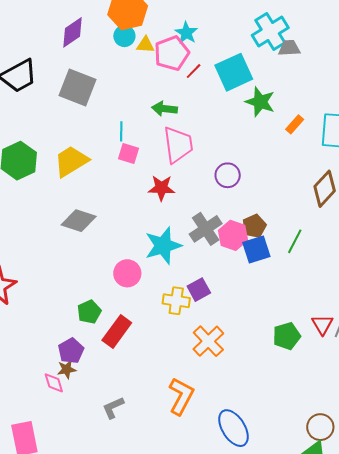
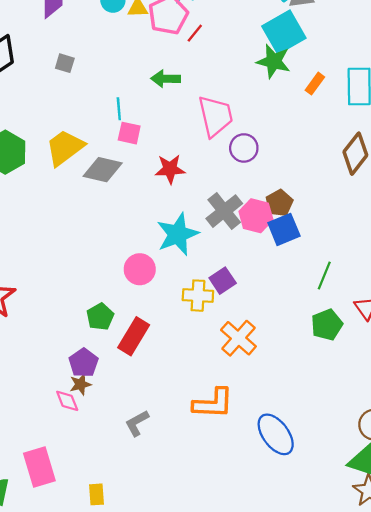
cyan square: (234, 72) -> (284, 32), moved
gray square: (78, 87) -> (65, 63), size x0.5
pink trapezoid: (178, 145) -> (215, 116), moved
gray diamond: (79, 221) -> (103, 170), moved
green line: (295, 241) -> (324, 276), moved
orange L-shape: (181, 396) -> (213, 403), turned 69

